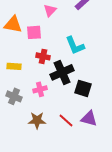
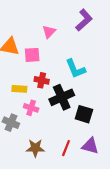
yellow rectangle: (14, 66) -> (19, 89), moved
pink cross: (40, 89) -> (31, 108), moved, turned 32
red line: (66, 120) -> (66, 148), turned 70

